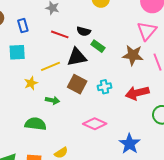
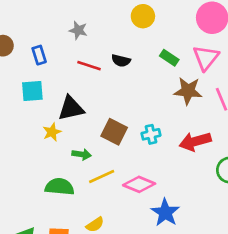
green rectangle: (98, 46) -> (169, 58), moved
black triangle: (77, 57) -> (71, 108), moved
yellow line: (51, 66) -> (102, 176), moved
blue star: (130, 144) -> (165, 213), moved

